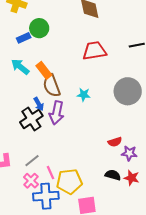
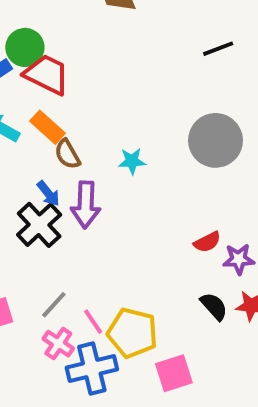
red trapezoid: (94, 51) -> (47, 74), moved, turned 45
brown semicircle: (52, 86) -> (67, 154), size x0.7
black semicircle: (113, 175) -> (214, 306), turned 42
yellow pentagon: (69, 181) -> (132, 333), turned 30

